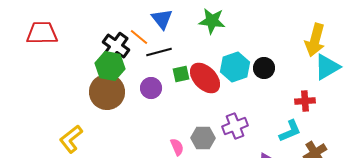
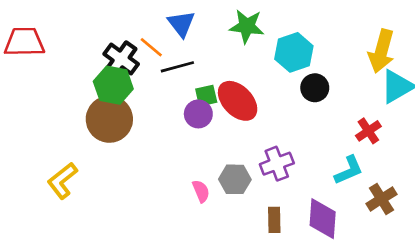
cyan hexagon: (235, 67) -> (294, 52), moved
purple circle: (151, 88) -> (198, 114), moved
red cross: (305, 101) -> (368, 131), turned -30

